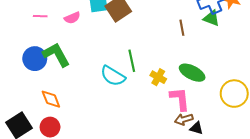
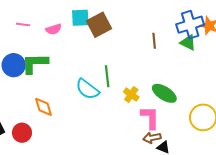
brown line: (182, 28) -> (154, 41), moved
green L-shape: (56, 55) -> (35, 63), turned -68
orange diamond: (51, 99) -> (43, 107), moved

